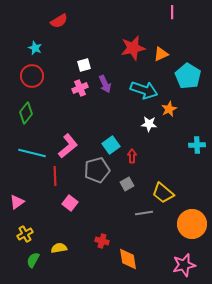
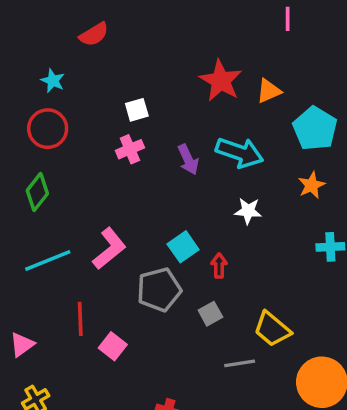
red star: (133, 48) -> (221, 81), turned -30
purple arrow: (105, 84) -> (188, 159), moved
orange star: (169, 109) -> (312, 185), moved
cyan line: (32, 153) -> (48, 261), turned -36
red line: (55, 176) -> (80, 319), moved

